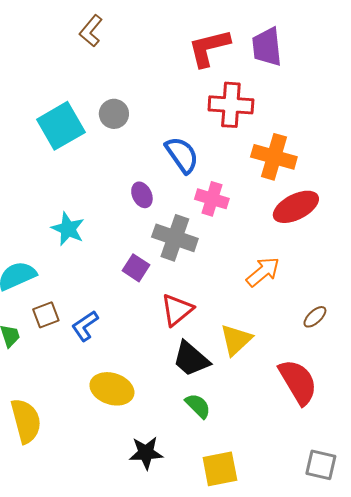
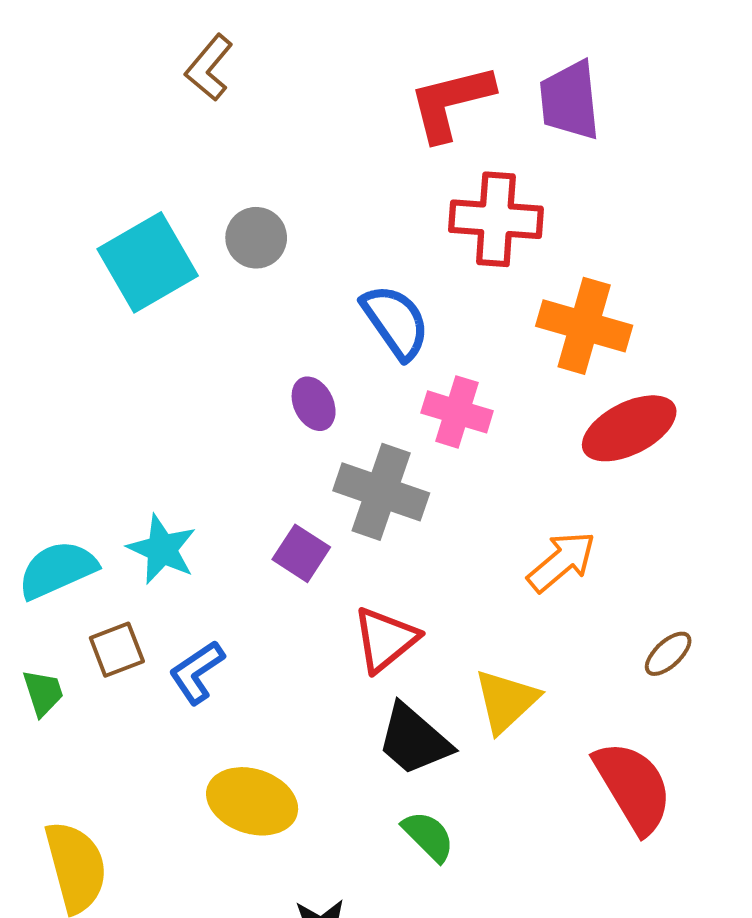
cyan star: (68, 229) -> (162, 549), moved

